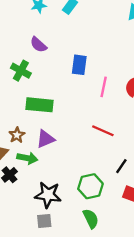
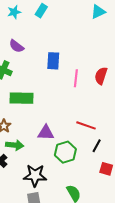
red line: (103, 131) -> (86, 125), moved
purple triangle: (45, 139) -> (46, 133), moved, turned 30
green hexagon: (90, 186) -> (65, 152), moved

